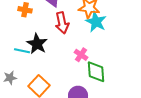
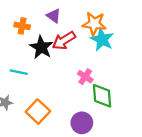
red arrow: (62, 23) -> (64, 41), turned 70
black star: (37, 44) -> (41, 47), moved

